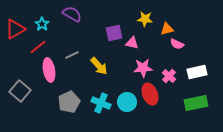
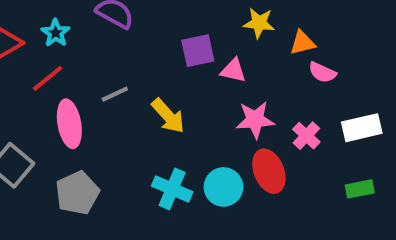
gray pentagon: (69, 102) -> (77, 193), moved
green rectangle: (196, 103) -> (360, 189), size x0.6

